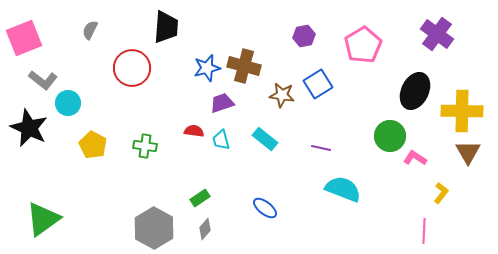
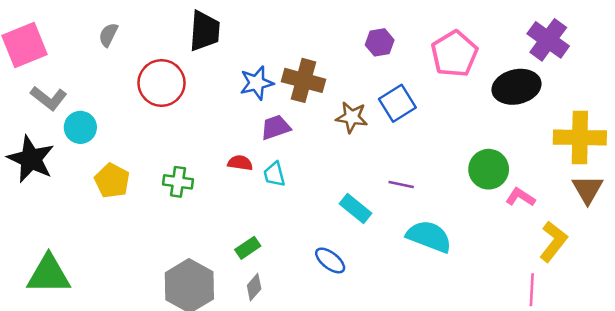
black ellipse: (415, 91) -> (517, 87), moved, turned 51
cyan rectangle: (265, 139) -> (355, 208), moved
yellow L-shape: (441, 193) -> (553, 241), size x1.5
green triangle: (43, 219) -> (49, 274), turned 36

